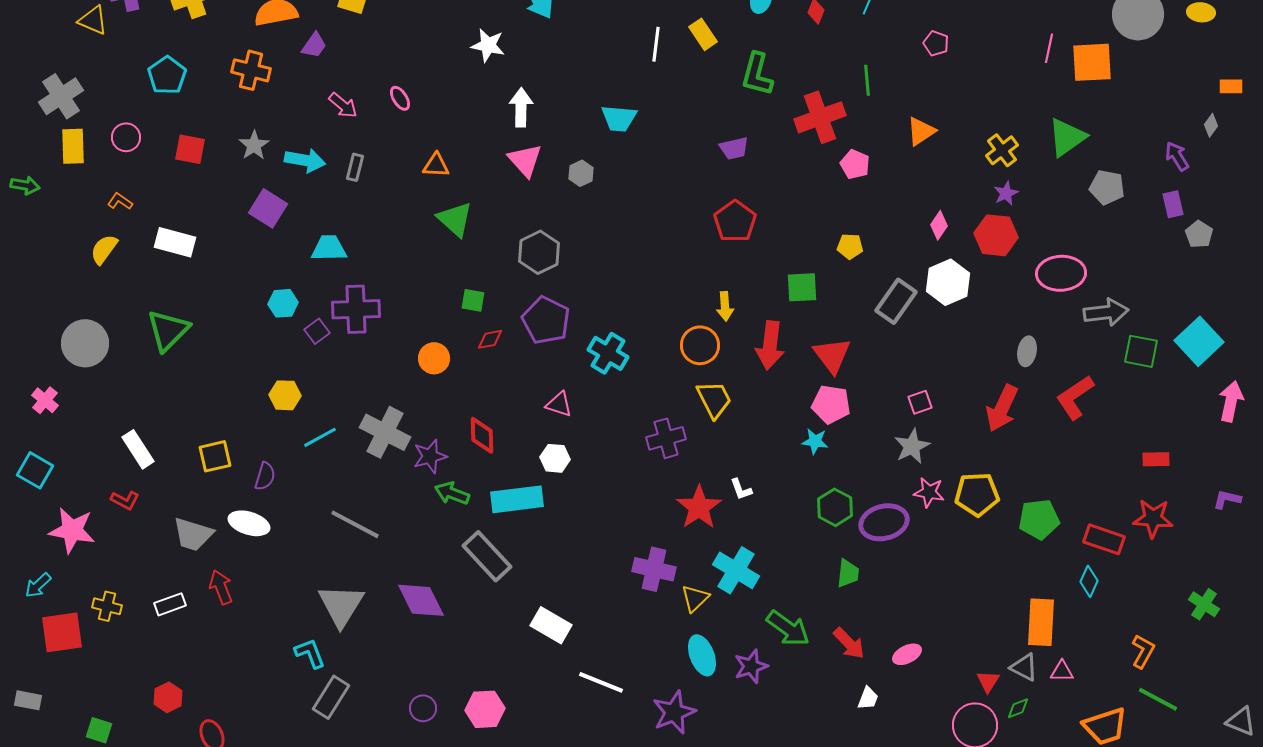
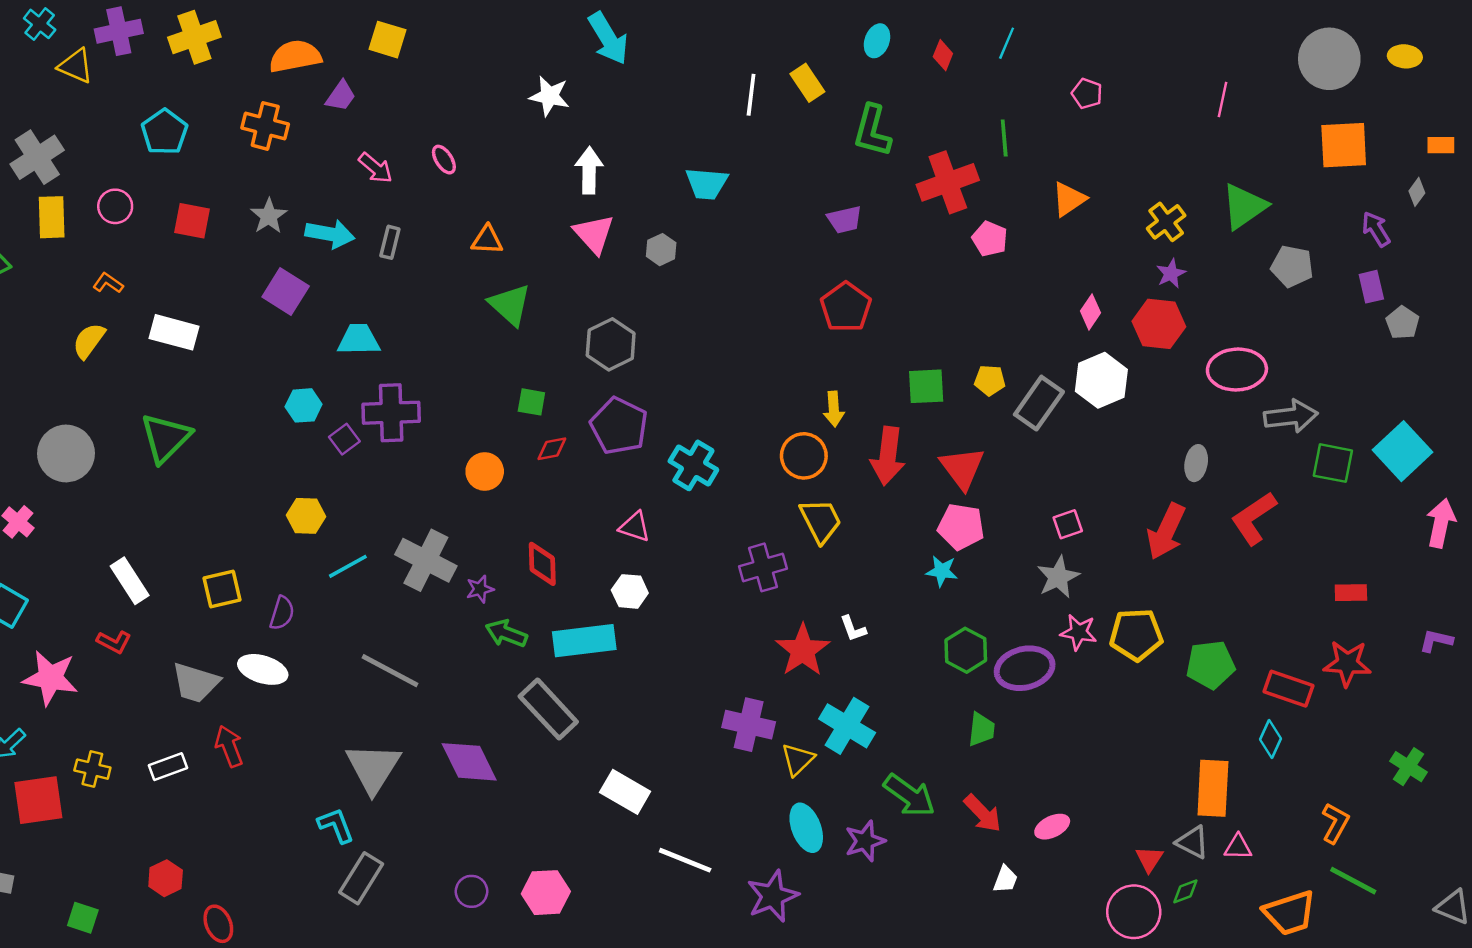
orange square: (1092, 62) -> (1344, 145), moved
yellow pentagon: (850, 246) -> (990, 380), moved
purple star: (430, 456) -> (480, 589), size x0.7

